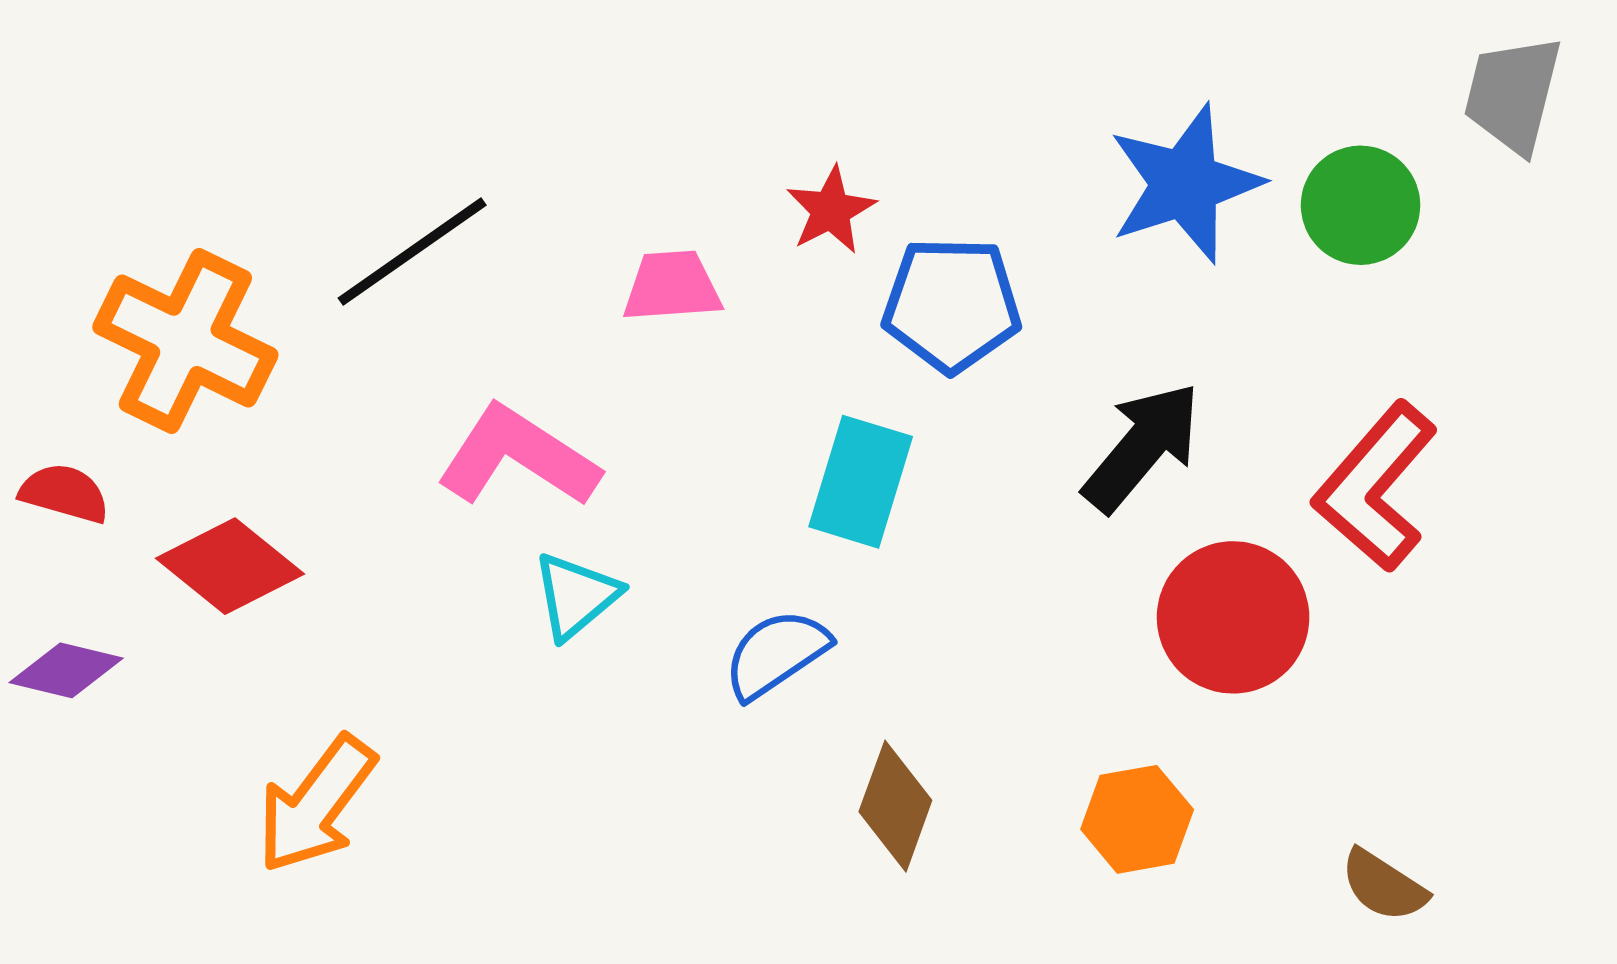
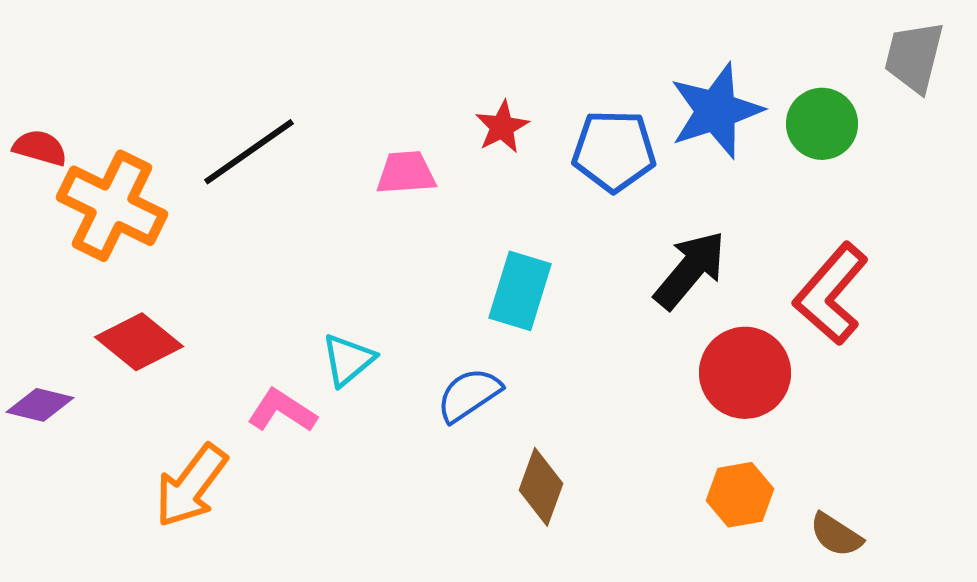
blue pentagon: (952, 305) -> (614, 151), moved
pink L-shape: (518, 457) -> (282, 411), moved, size x0.7
red semicircle: (64, 493) -> (40, 148), moved
orange hexagon: (1137, 819) -> (740, 495), moved

